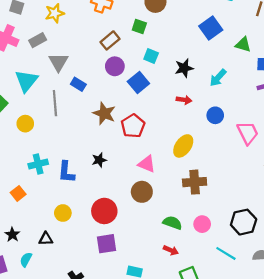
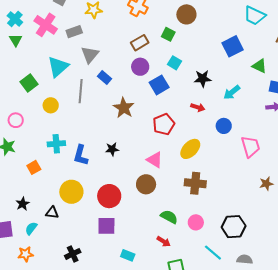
red pentagon: (133, 126) -> (164, 124), moved
yellow circle: (63, 213) -> (71, 192), size x1.5

